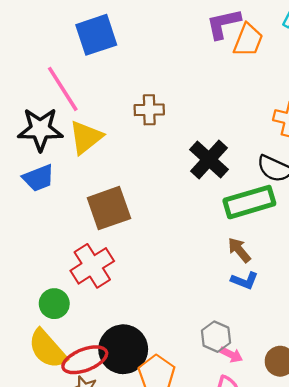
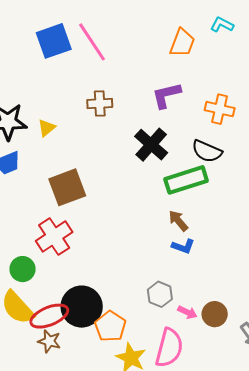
purple L-shape: (223, 24) -> (166, 95), moved
pink line: (63, 89) -> (92, 42), moved
yellow triangle: (86, 137) -> (46, 128), size x0.6
pink arrow: (231, 355) -> (187, 312), moved

